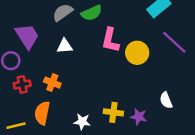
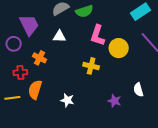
orange cross: (52, 83) -> (40, 58), moved
red cross: (22, 85) -> (20, 72), moved
yellow cross: (113, 112) -> (91, 66), moved

